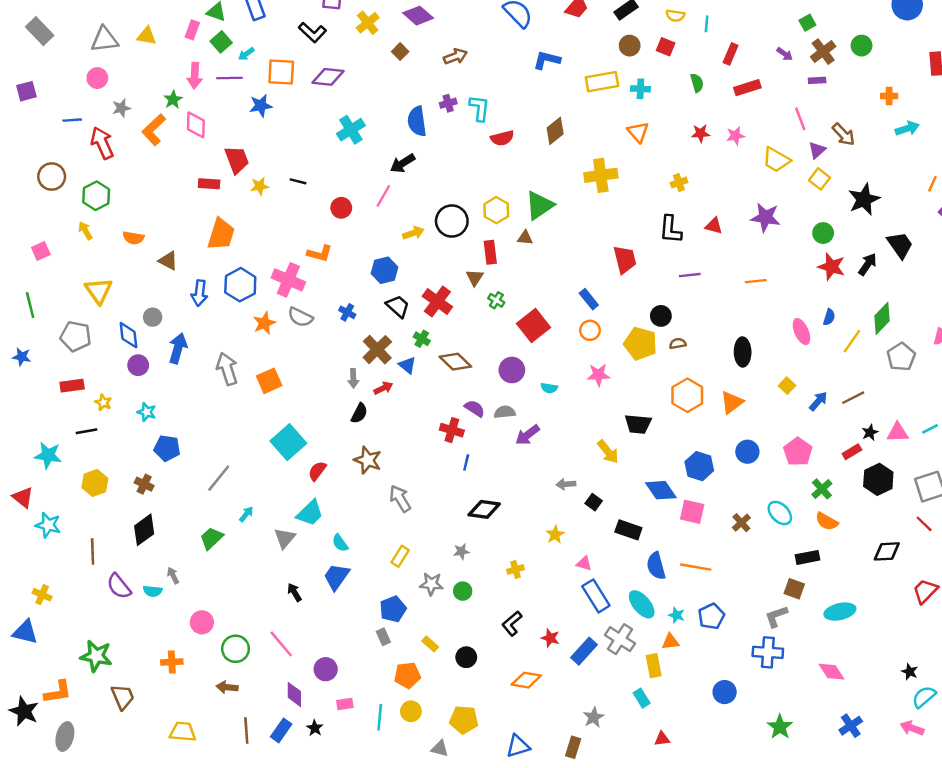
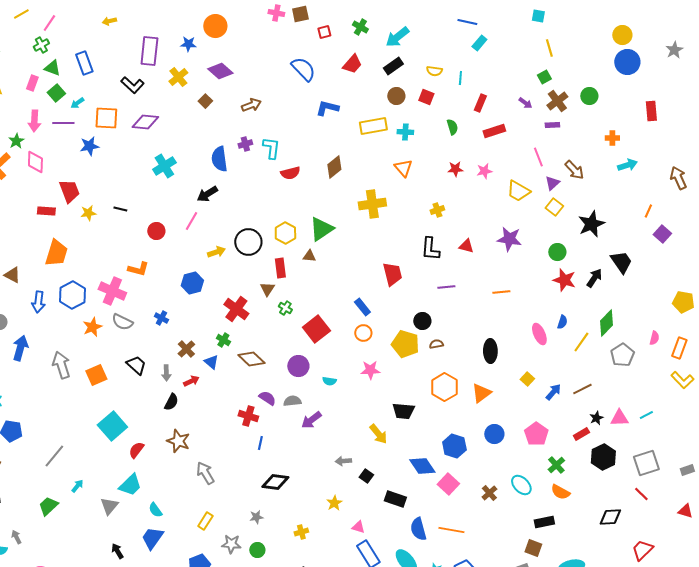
black trapezoid: (398, 306) -> (136, 365), moved
brown cross: (377, 350) -> (186, 349), size x0.7
pink square: (692, 512) -> (448, 484), turned 30

